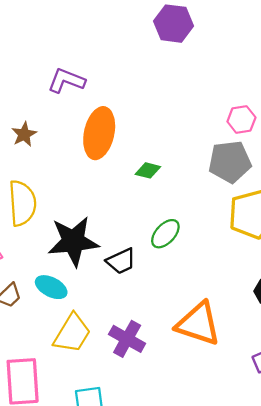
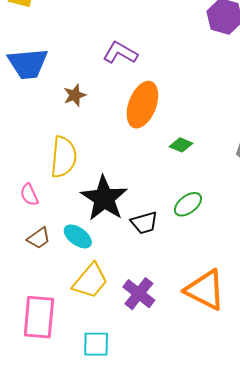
black star: (73, 241) -> (104, 198), turned 30

